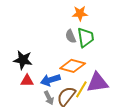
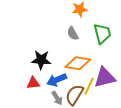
green trapezoid: (86, 37) -> (102, 34), moved
black star: (23, 60) -> (41, 60), moved

